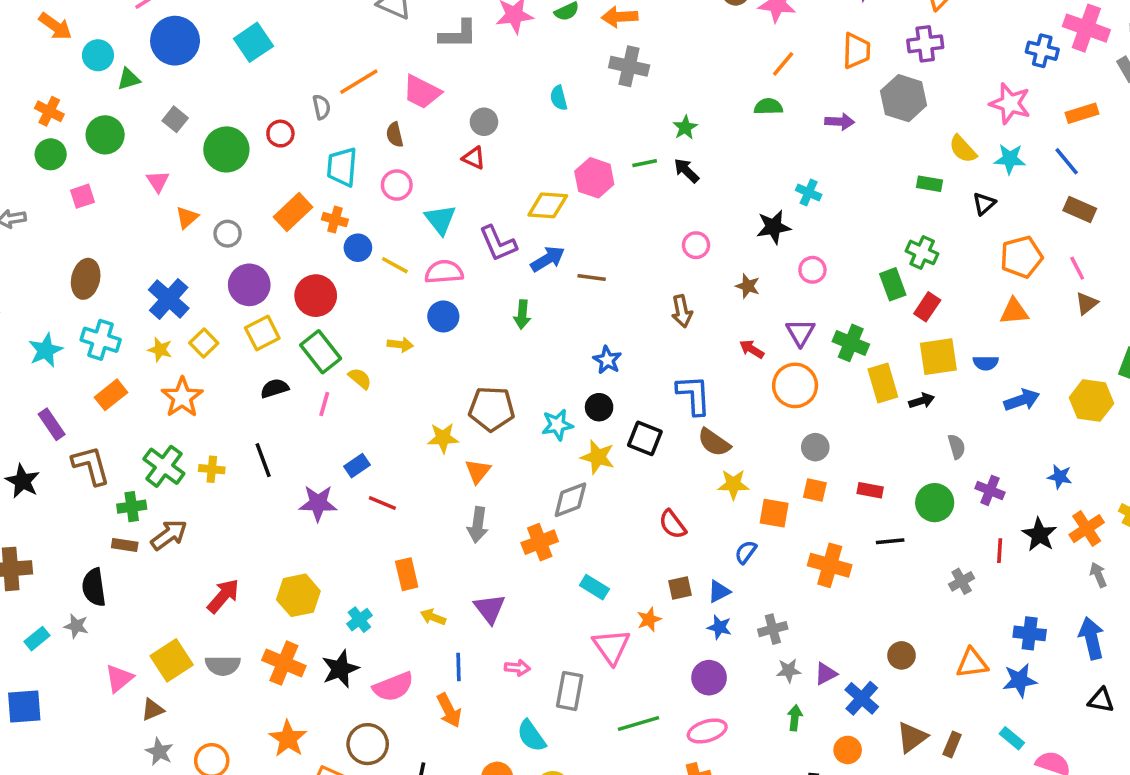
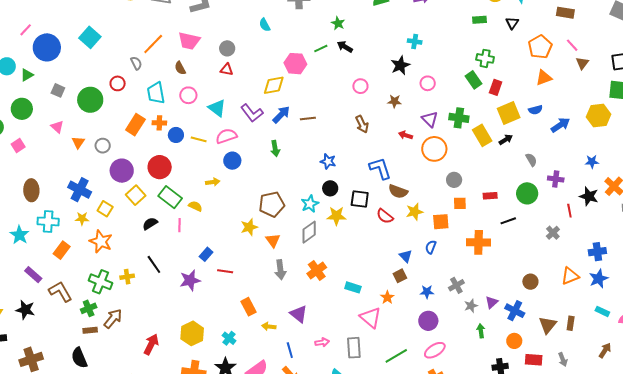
gray diamond: (570, 500) -> (309, 232), moved
red semicircle: (673, 524) -> (385, 216), moved
blue triangle: (719, 591) -> (406, 256), moved, turned -32

